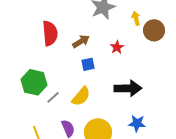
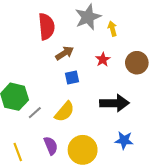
yellow arrow: (136, 18) -> (112, 29), moved
brown circle: (154, 30) -> (137, 63), moved
red semicircle: (50, 33) -> (46, 27), moved

